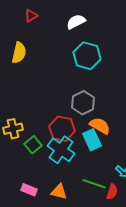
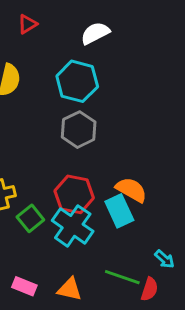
cyan hexagon: (87, 56) -> (77, 81), moved
gray hexagon: (83, 103) -> (79, 130), moved

